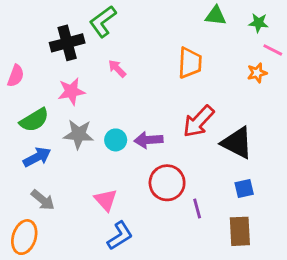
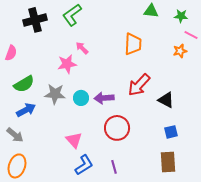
black cross: (67, 43) -> (35, 20), moved
pink star: (71, 91) -> (67, 64), moved
black triangle: (237, 143) -> (166, 100), size x0.7
gray arrow: (43, 200) -> (15, 135), moved
purple line: (197, 209) -> (114, 167), moved

